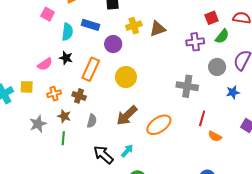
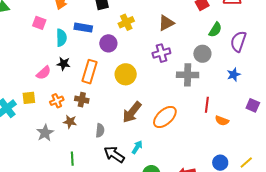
brown triangle: (158, 29) -> (166, 23), moved
green semicircle: (222, 36) -> (215, 30), moved
purple cross: (195, 42) -> (161, 53), moved
gray circle: (217, 67) -> (202, 54), moved
gray semicircle: (92, 121) -> (100, 130), moved
green line: (63, 138) -> (72, 159), moved

